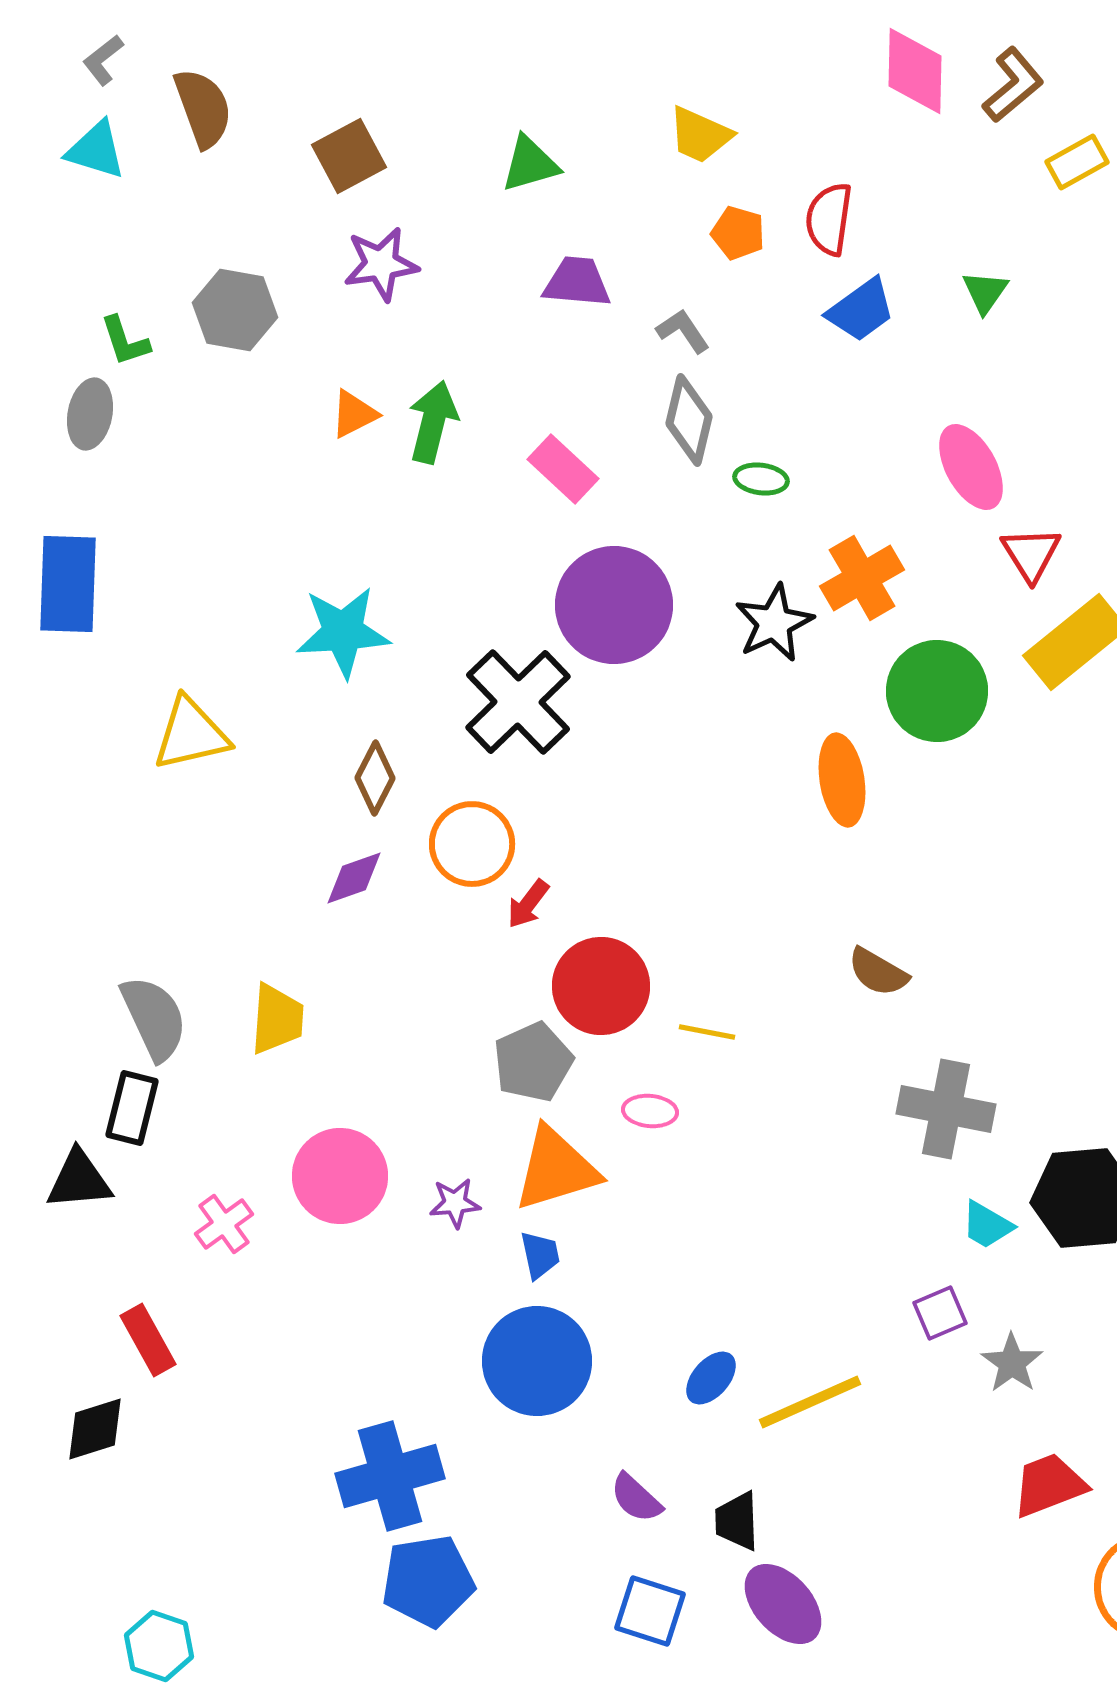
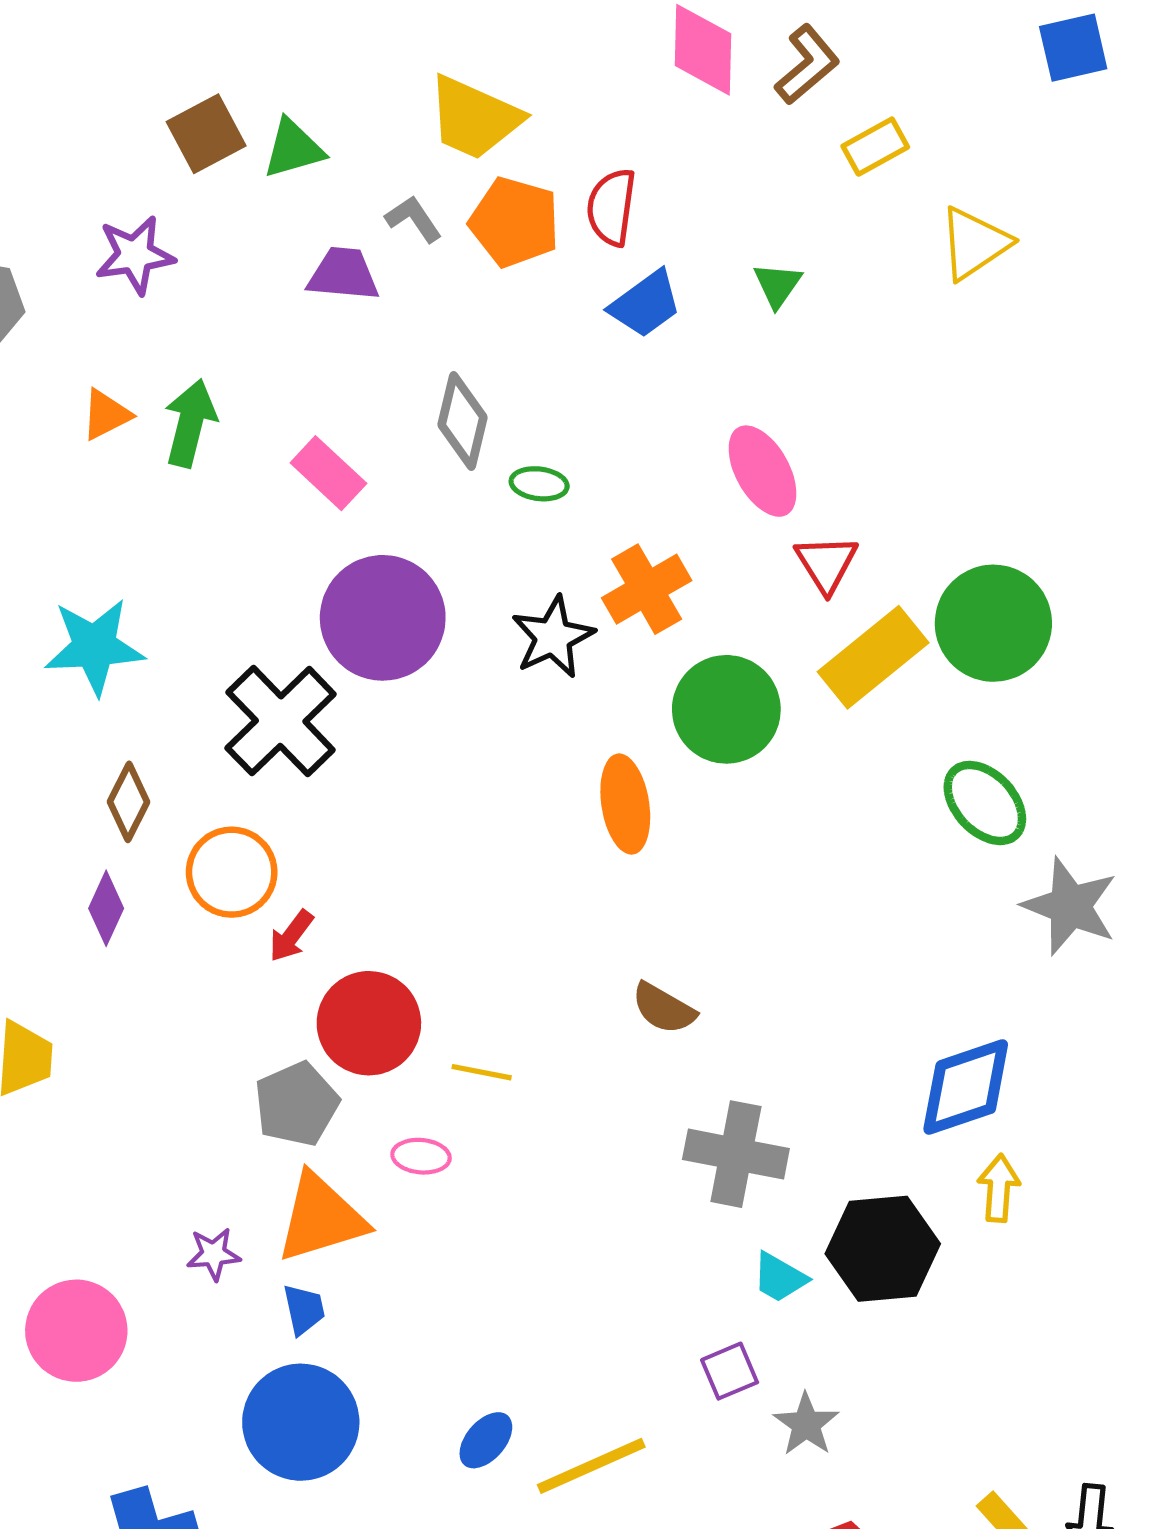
yellow trapezoid: (700, 135) -> (474, 118), size x1.4
brown square: (349, 156) -> (206, 134), moved
orange pentagon: (738, 233) -> (515, 222), size x1.6
gray L-shape: (683, 331) -> (414, 219), moved
purple diamond: (354, 878) -> (106, 908), turned -46
pink circle: (340, 1176) -> (76, 1331), moved

